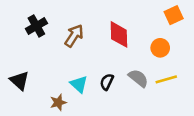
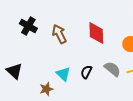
black cross: (36, 26) -> (28, 26), turned -30
brown arrow: (74, 36) -> (59, 34), turned -60

